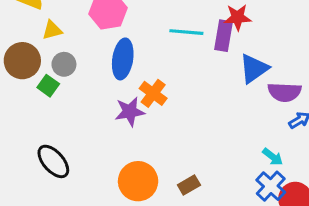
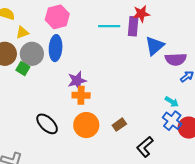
blue ellipse: (123, 59) -> (56, 48), moved
gray circle: (64, 64) -> (32, 54), size x1.5
orange cross: (153, 93) -> (81, 95), moved, turned -30
black ellipse: (53, 161) -> (47, 124), moved

